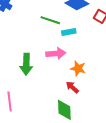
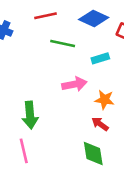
cyan rectangle: (69, 32) -> (100, 58), moved
green arrow: (26, 64) -> (30, 115), moved

